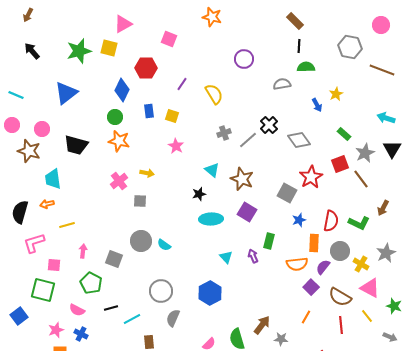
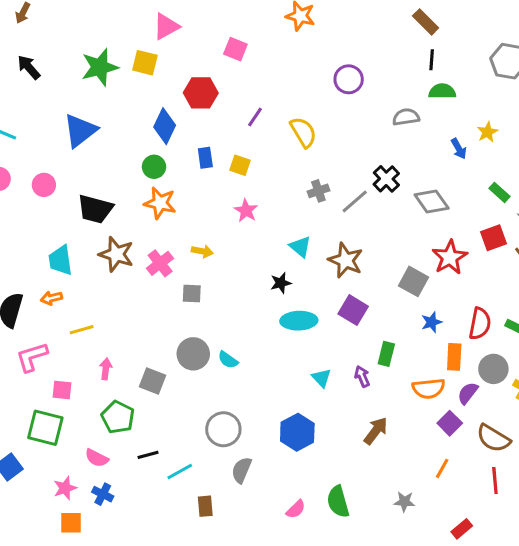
brown star: (29, 151) -> (116, 254), moved
brown arrow: (262, 325) -> (376, 431), moved

